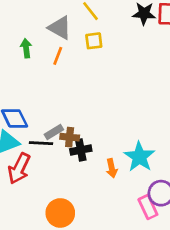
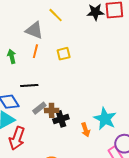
yellow square: (94, 41) -> (64, 54), moved
green arrow: (26, 48) -> (12, 56), moved
black line: (41, 143) -> (29, 86), moved

